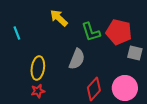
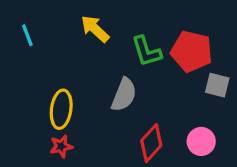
cyan line: (17, 33) -> (27, 35), moved
pink circle: (125, 88) -> (201, 141), size x0.7

